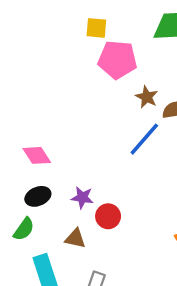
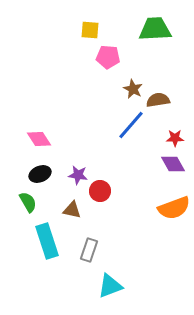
pink pentagon: (117, 60) -> (108, 57), size x0.7
green semicircle: (24, 229) -> (28, 202), turned -65

